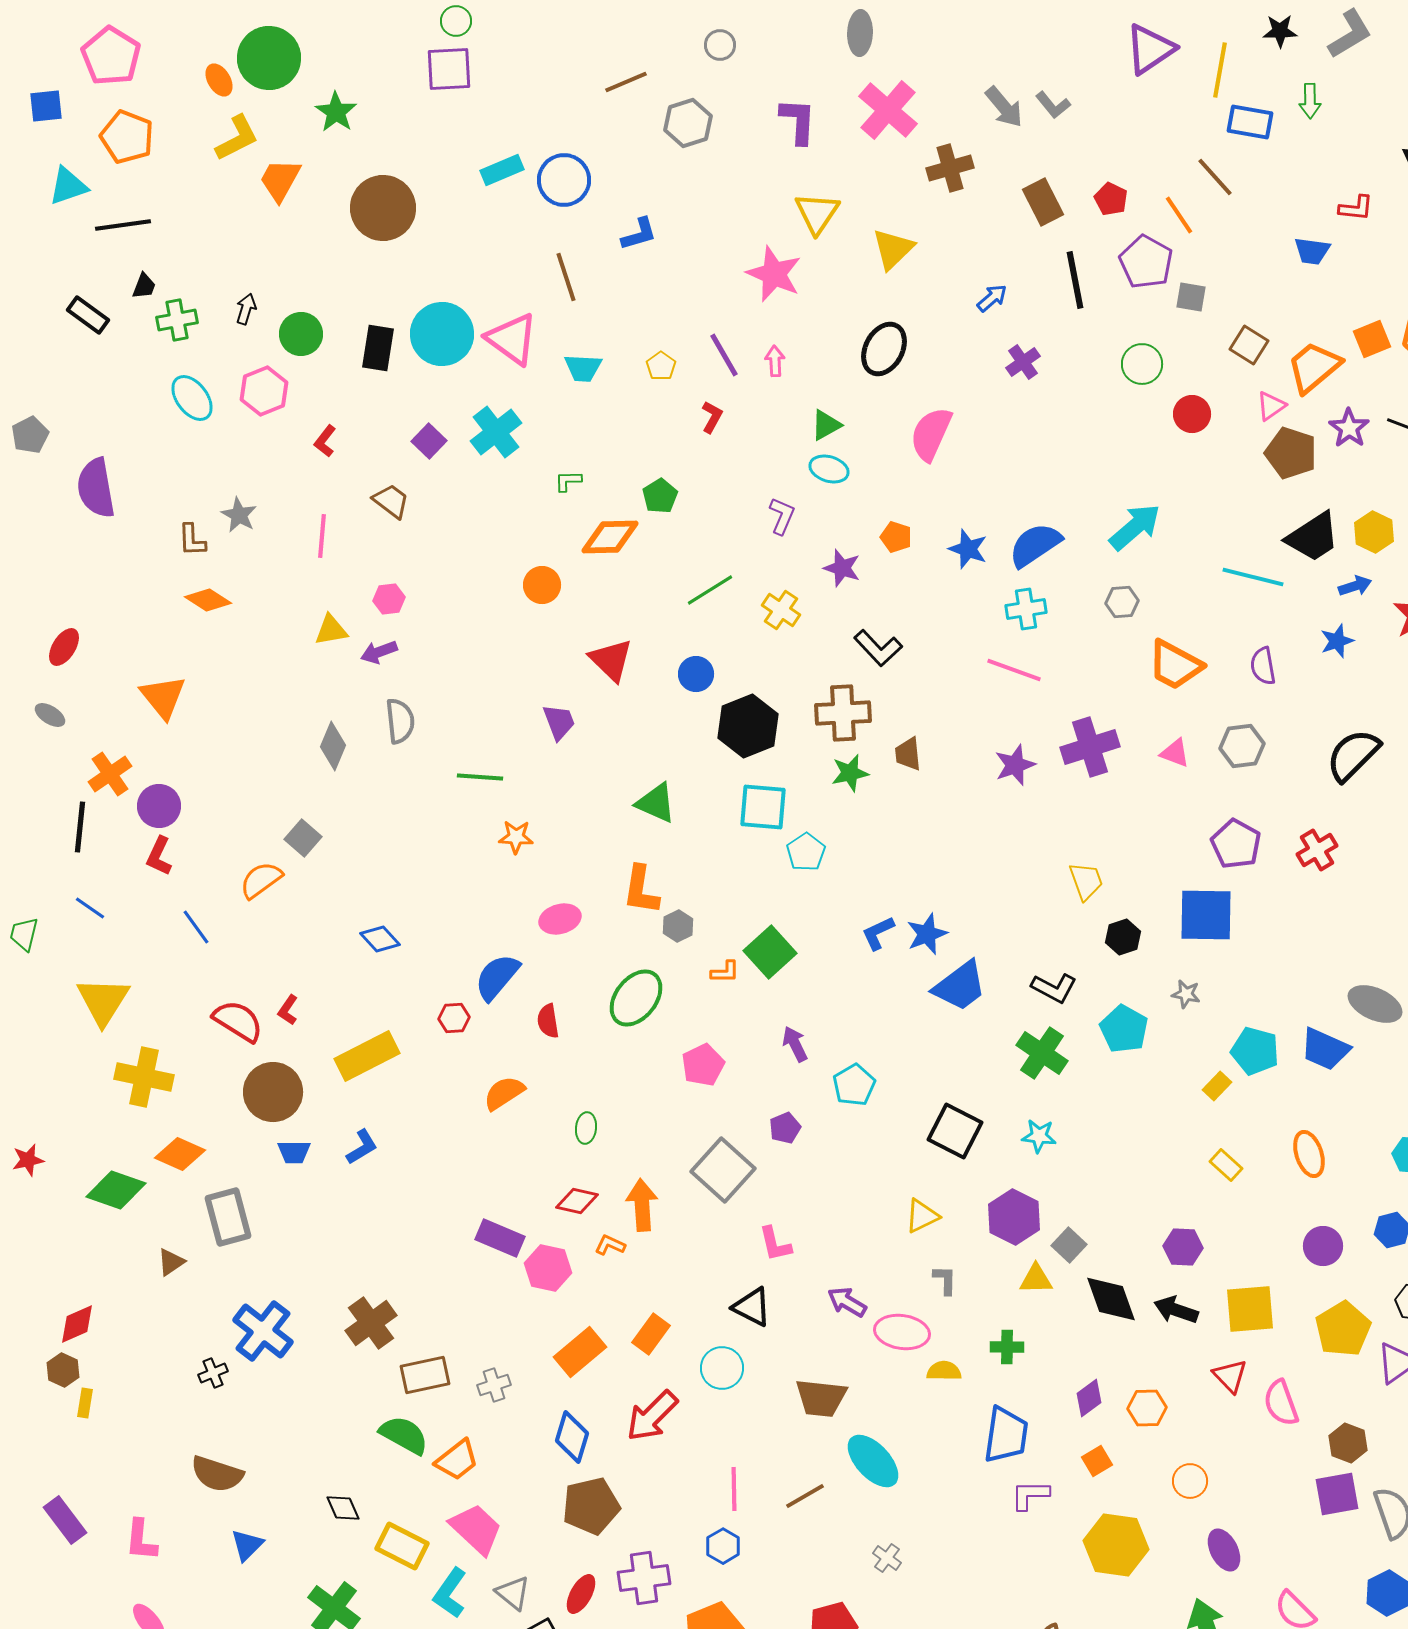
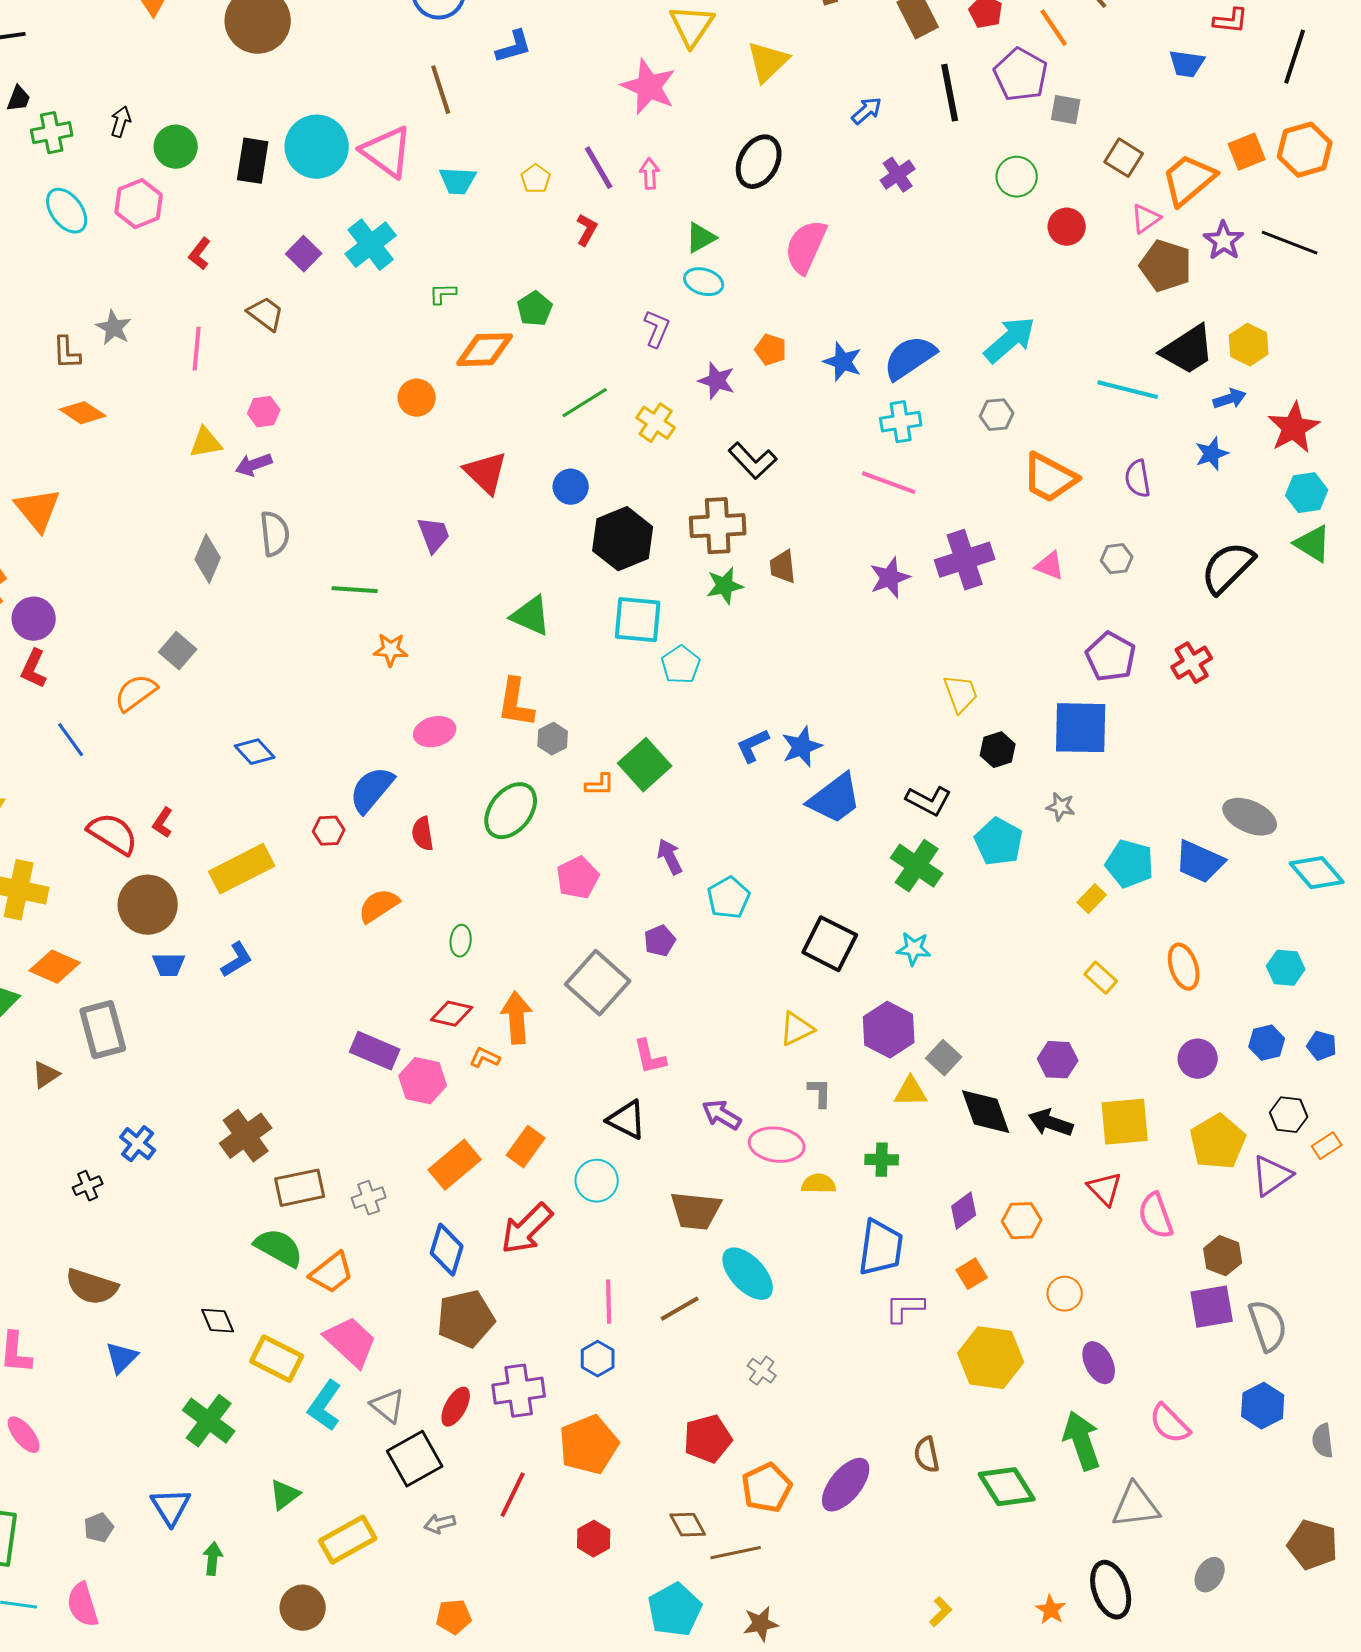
gray hexagon: (1242, 746) -> (1117, 559), size x0.7
blue cross: (263, 1331) -> (138, 1144), size x0.6

